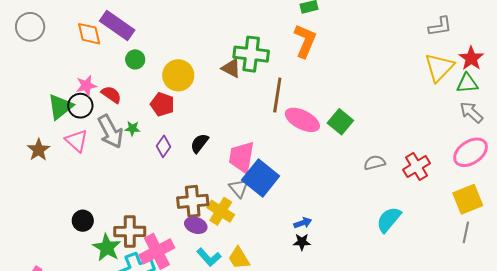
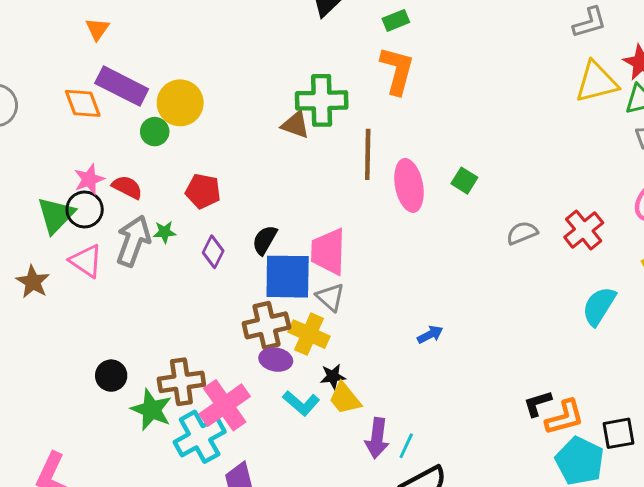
yellow triangle: (439, 67) -> (597, 82), turned 40
yellow circle: (178, 75) -> (180, 103), moved
pink ellipse: (302, 120) -> (409, 185), turned 60
green square: (340, 122) -> (464, 181), size x0.7
gray arrow: (110, 132) -> (133, 241), turned -124
blue square: (261, 178) -> (288, 277), moved, turned -30
cyan semicircle: (389, 220) -> (599, 306), moved
black star: (302, 242) -> (333, 376), moved

